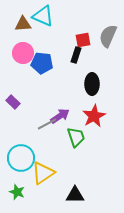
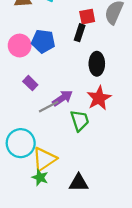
pink circle: (23, 53) -> (20, 46), moved
purple rectangle: (13, 102) -> (30, 83), moved
green star: (17, 192) -> (40, 177), moved

